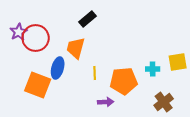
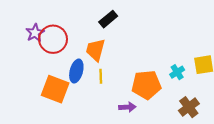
cyan cross: (153, 69) -> (177, 72), turned -32
yellow line: (95, 73) -> (101, 76), moved

